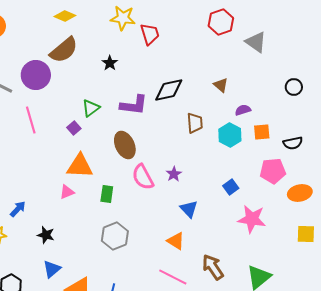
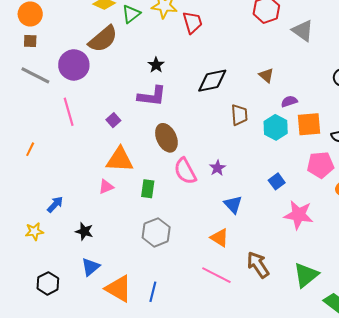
black star: (110, 63) -> (156, 65), moved
purple L-shape: (134, 105) -> (152, 96), moved
green triangle: (91, 108) -> (131, 14), moved
orange square: (262, 132) -> (309, 124), size x1.4

